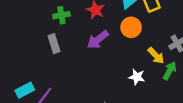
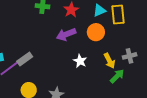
gray rectangle: (54, 44) -> (25, 59), moved, turned 56
white star: (137, 77) -> (80, 61), moved

